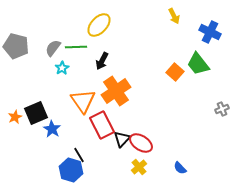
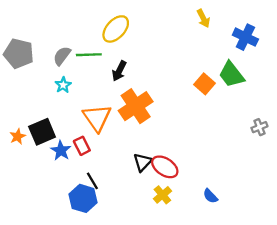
cyan star: (62, 68) -> (63, 85), moved
red rectangle: (102, 125) -> (82, 146), moved, size x0.6

